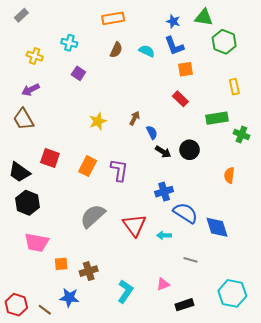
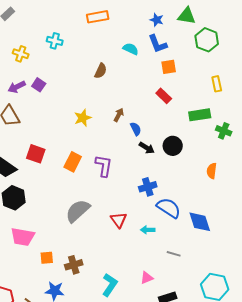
brown semicircle: (116, 50) -> (101, 71), moved
purple square: (78, 73) -> (39, 85), moved
red triangle: (134, 225) -> (119, 220), size x0.7

